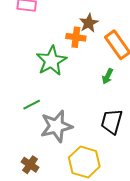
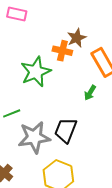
black trapezoid: (112, 122) -> (66, 130), moved

